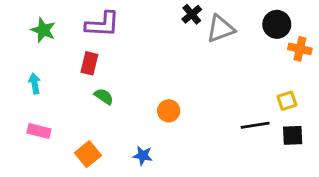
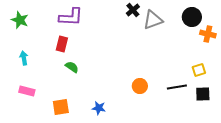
green star: (43, 30) -> (20, 20), moved
orange circle: (169, 111) -> (140, 86), moved
orange square: (88, 154) -> (61, 107), turned 30

